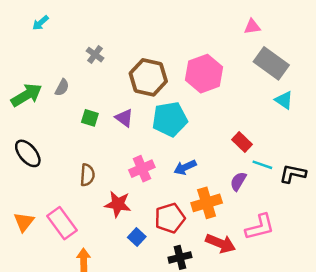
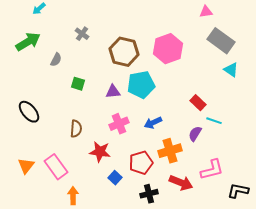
green arrow: (27, 95) -> (28, 42), moved
purple triangle: (124, 118) -> (113, 92), moved, turned -42
black L-shape: (293, 174) -> (238, 191), moved

